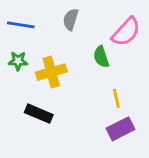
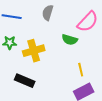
green semicircle: (101, 57) -> (70, 40), turned -56

